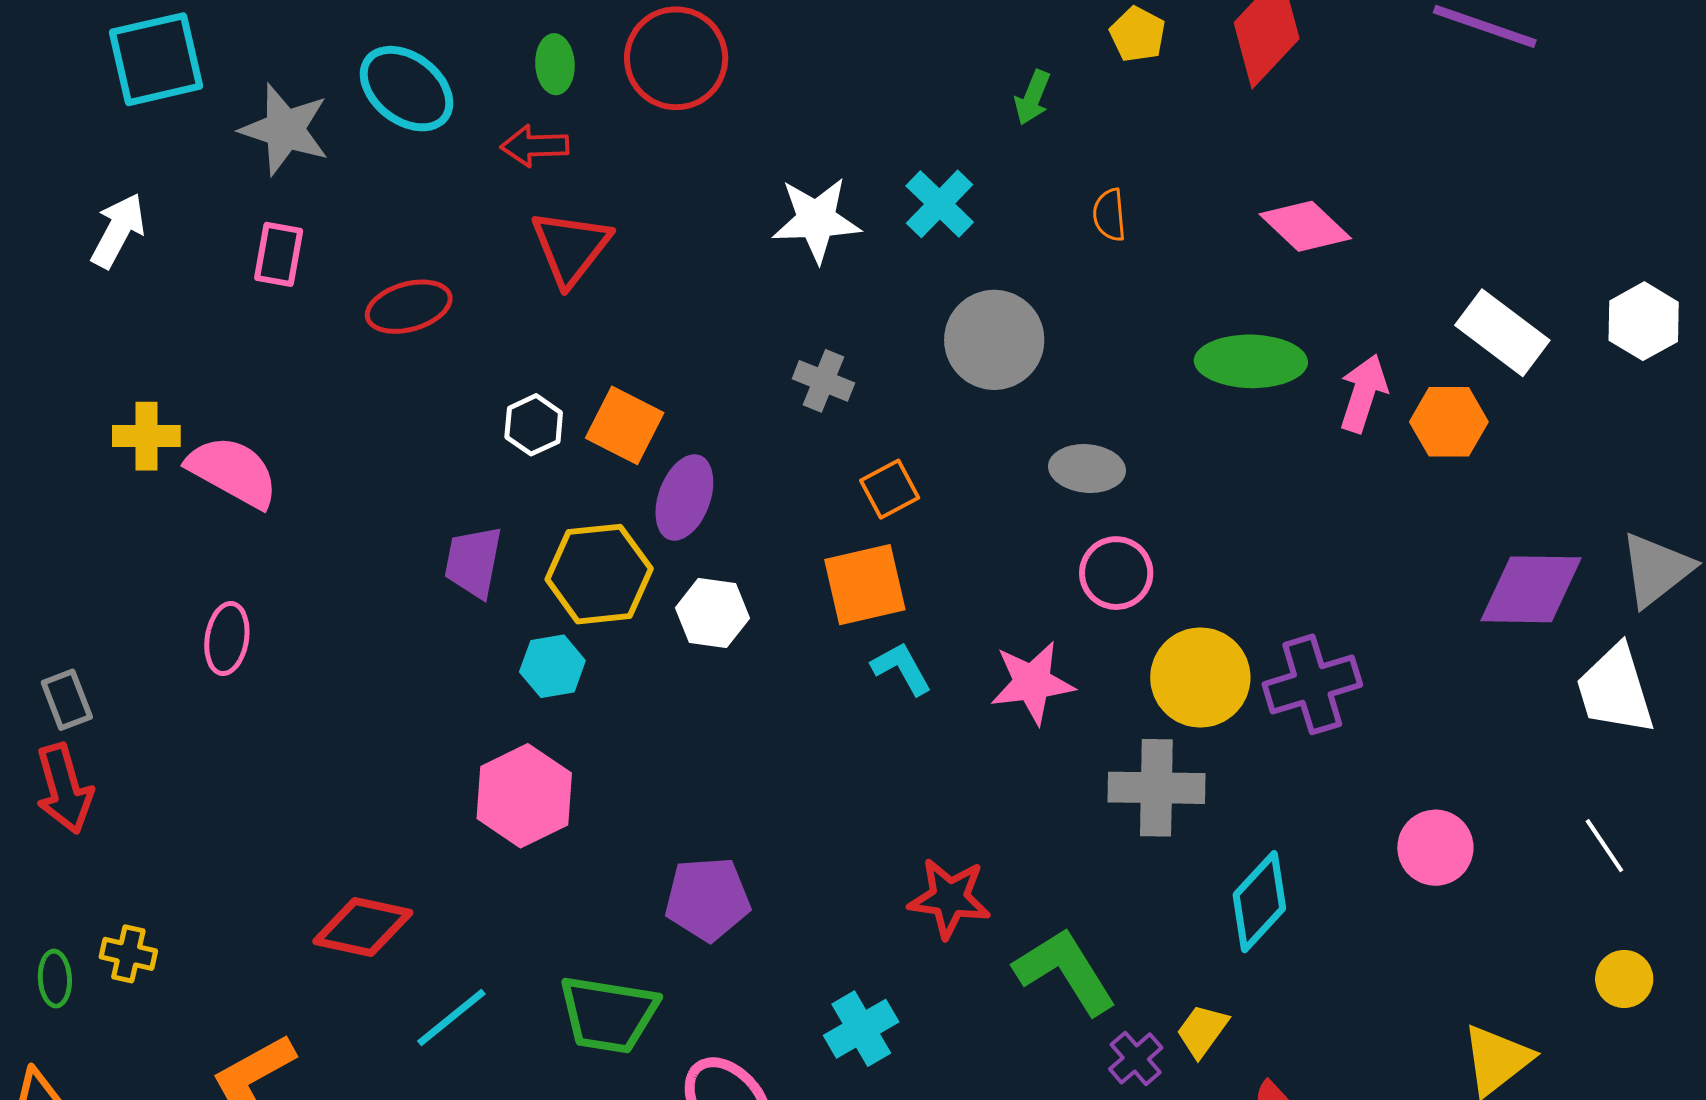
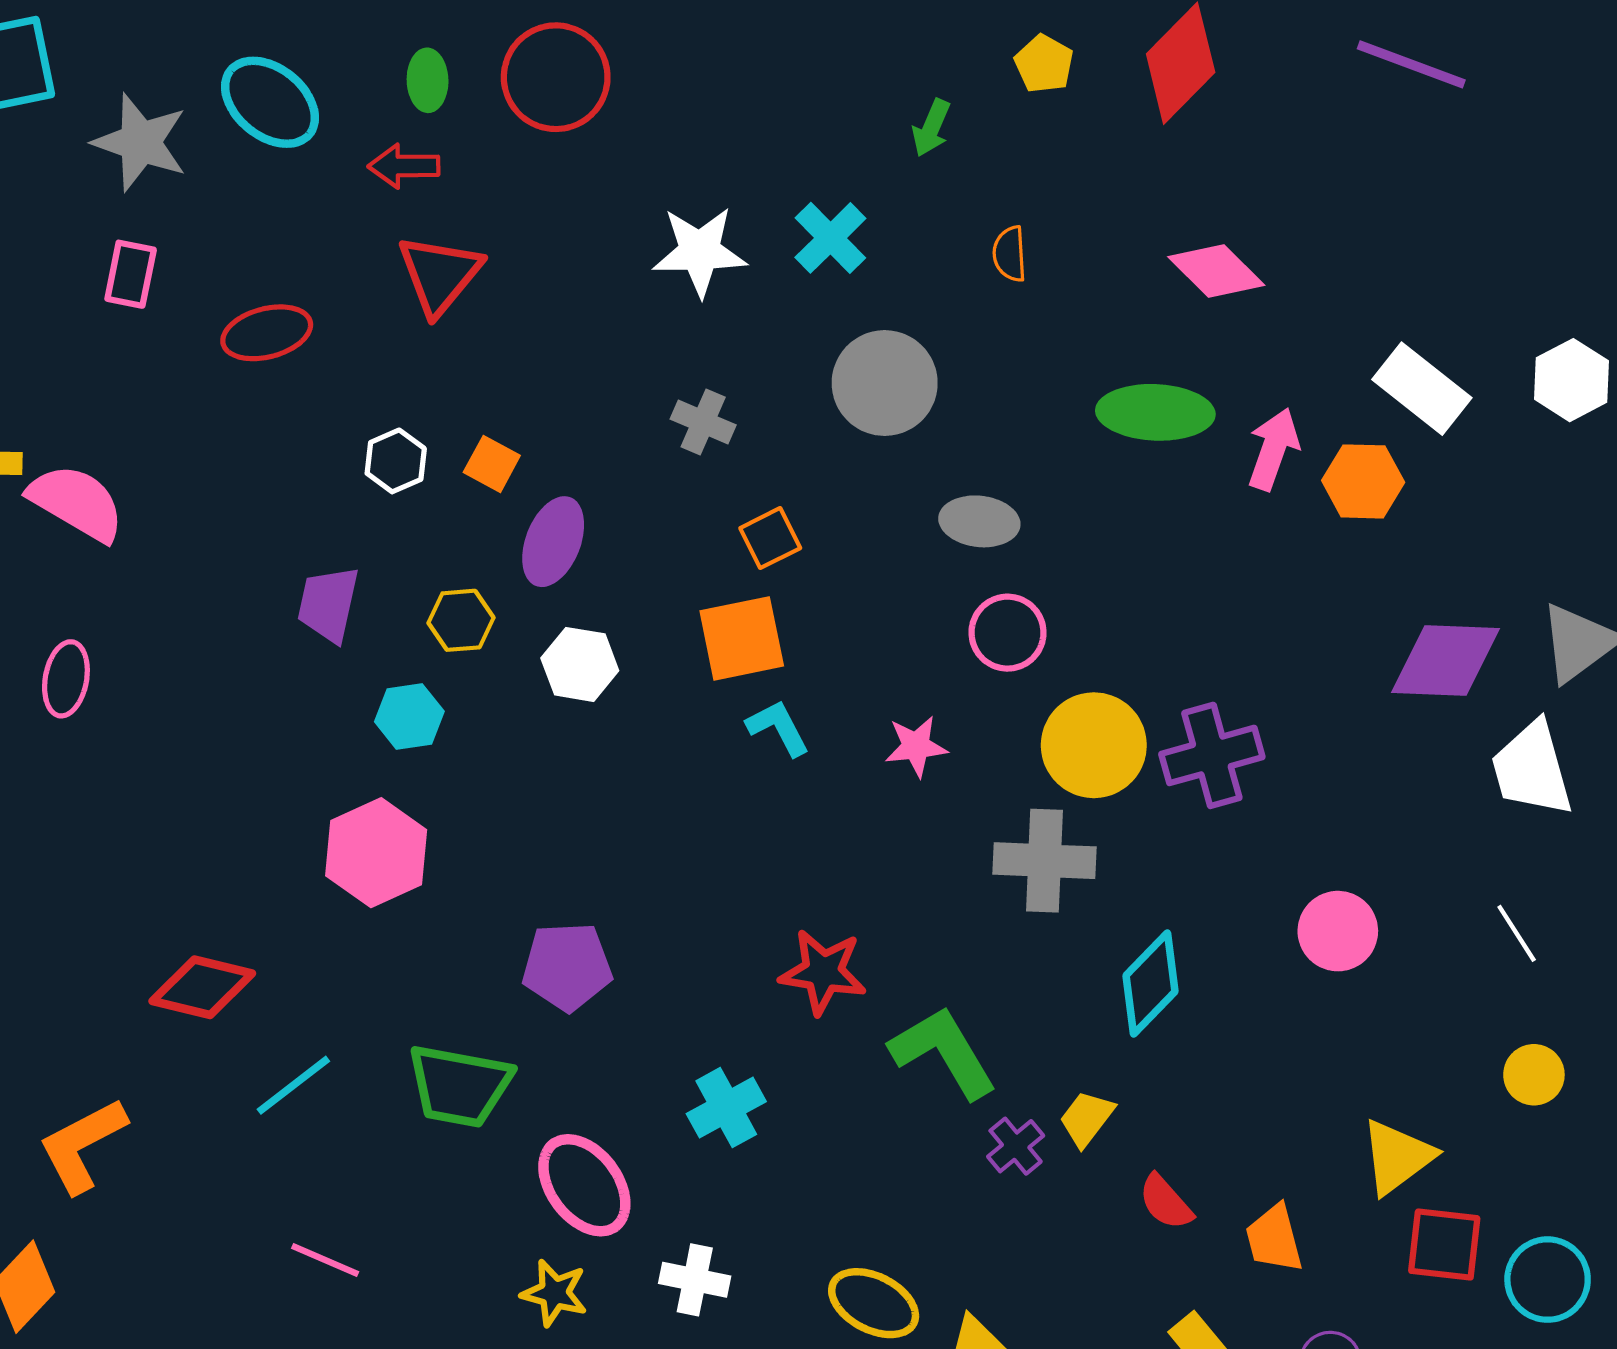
orange square: (625, 425) -> (492, 464), size x0.7
yellow hexagon: (599, 574) -> (461, 620), size x0.6
pink star: (1032, 683) -> (916, 746), size x0.7

